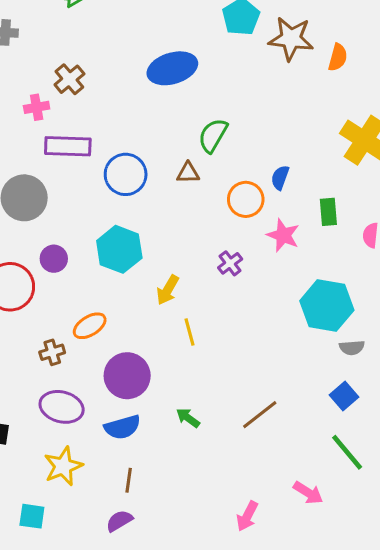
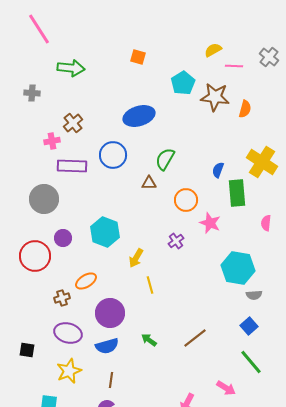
blue circle: (126, 174) -> (113, 155), moved
blue semicircle: (280, 178) -> (218, 170), moved
green rectangle: (328, 212) -> (237, 193), moved, size x1.5

